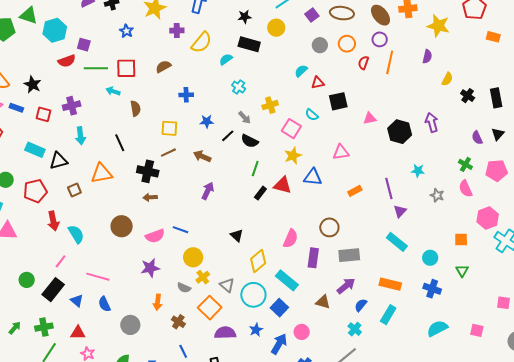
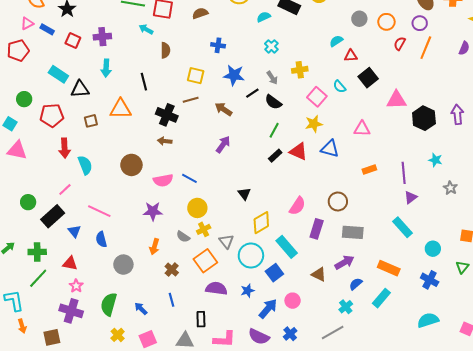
black square: (338, 101) -> (368, 78), turned -36
pink triangle: (370, 118) -> (396, 100), size x1.5
blue star: (207, 121) -> (234, 75), size x1.5

